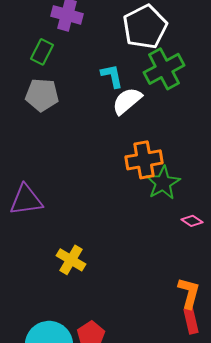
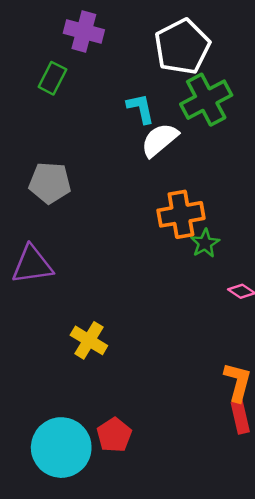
gray pentagon: (42, 95) -> (50, 183), moved
green star: (163, 183) -> (205, 243), size x0.7

